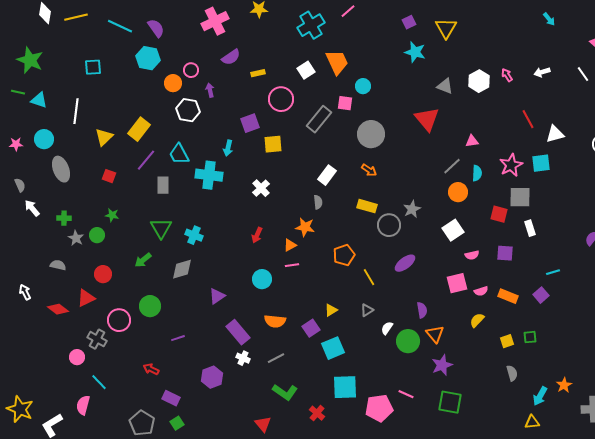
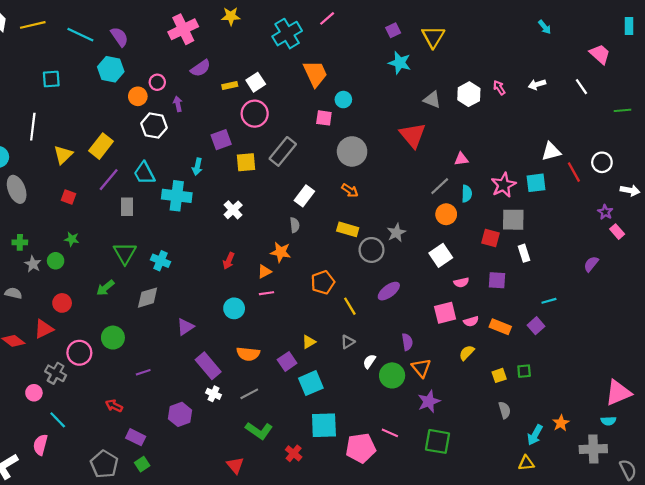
white square: (306, 70) -> (256, 82), moved
gray rectangle: (319, 119) -> (283, 151), moved
red line: (528, 119) -> (574, 172), moved

